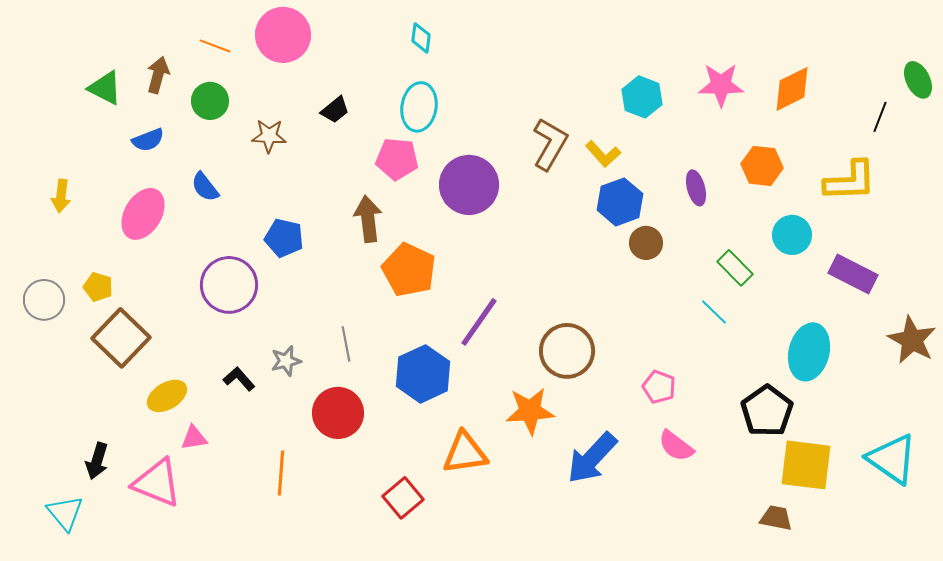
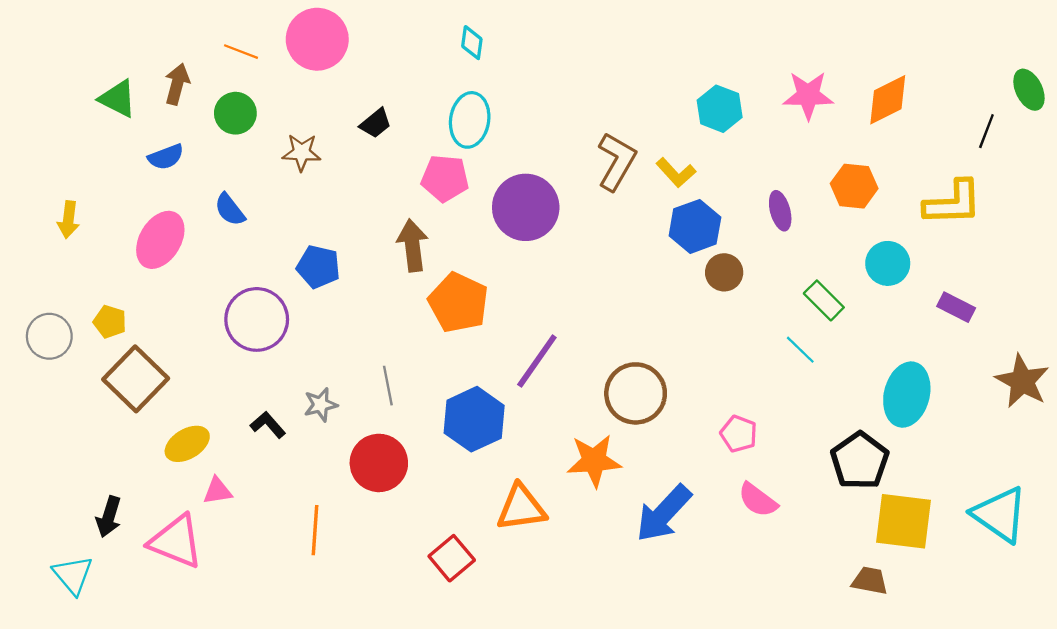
purple rectangle: (853, 274) -> (956, 307), size x0.7

